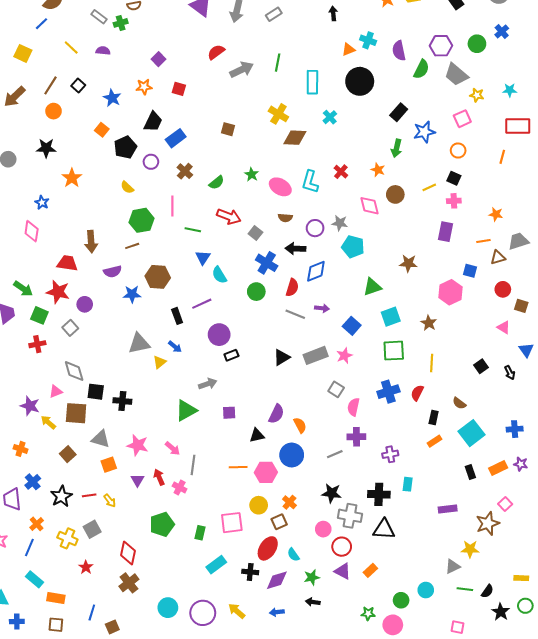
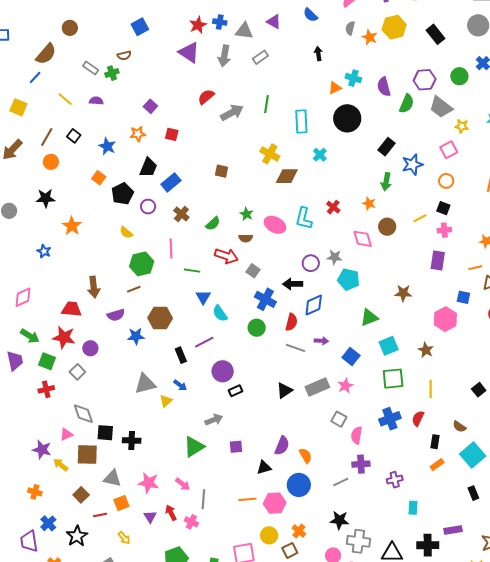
brown semicircle: (285, 218) -> (246, 238), moved
pink diamond: (32, 231) -> (23, 297), moved, turned 60
black cross: (379, 494) -> (428, 545), moved
red line: (89, 495) -> (100, 515), moved

